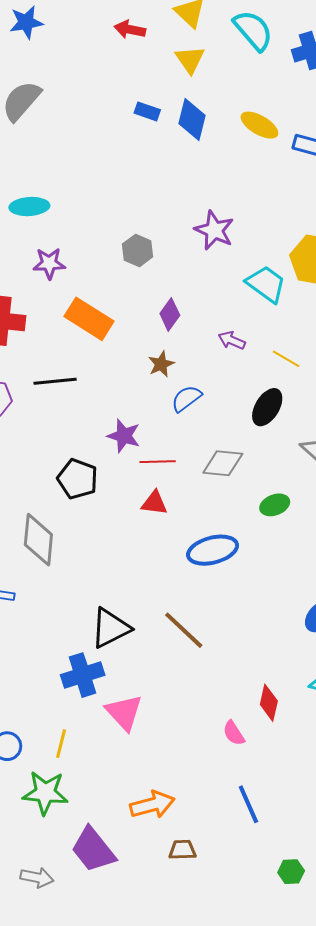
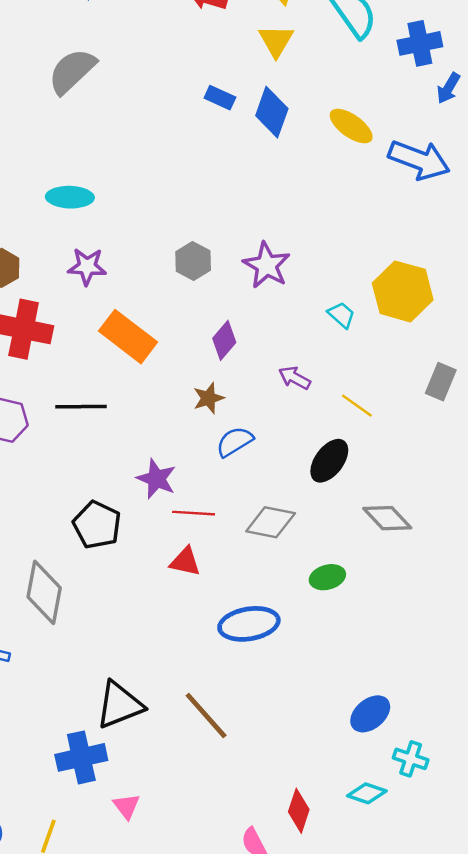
purple star: (214, 230) -> (267, 265), moved
cyan trapezoid: (266, 284) -> (341, 315), size x0.6
pink triangle: (124, 712) -> (126, 806), size x0.6

